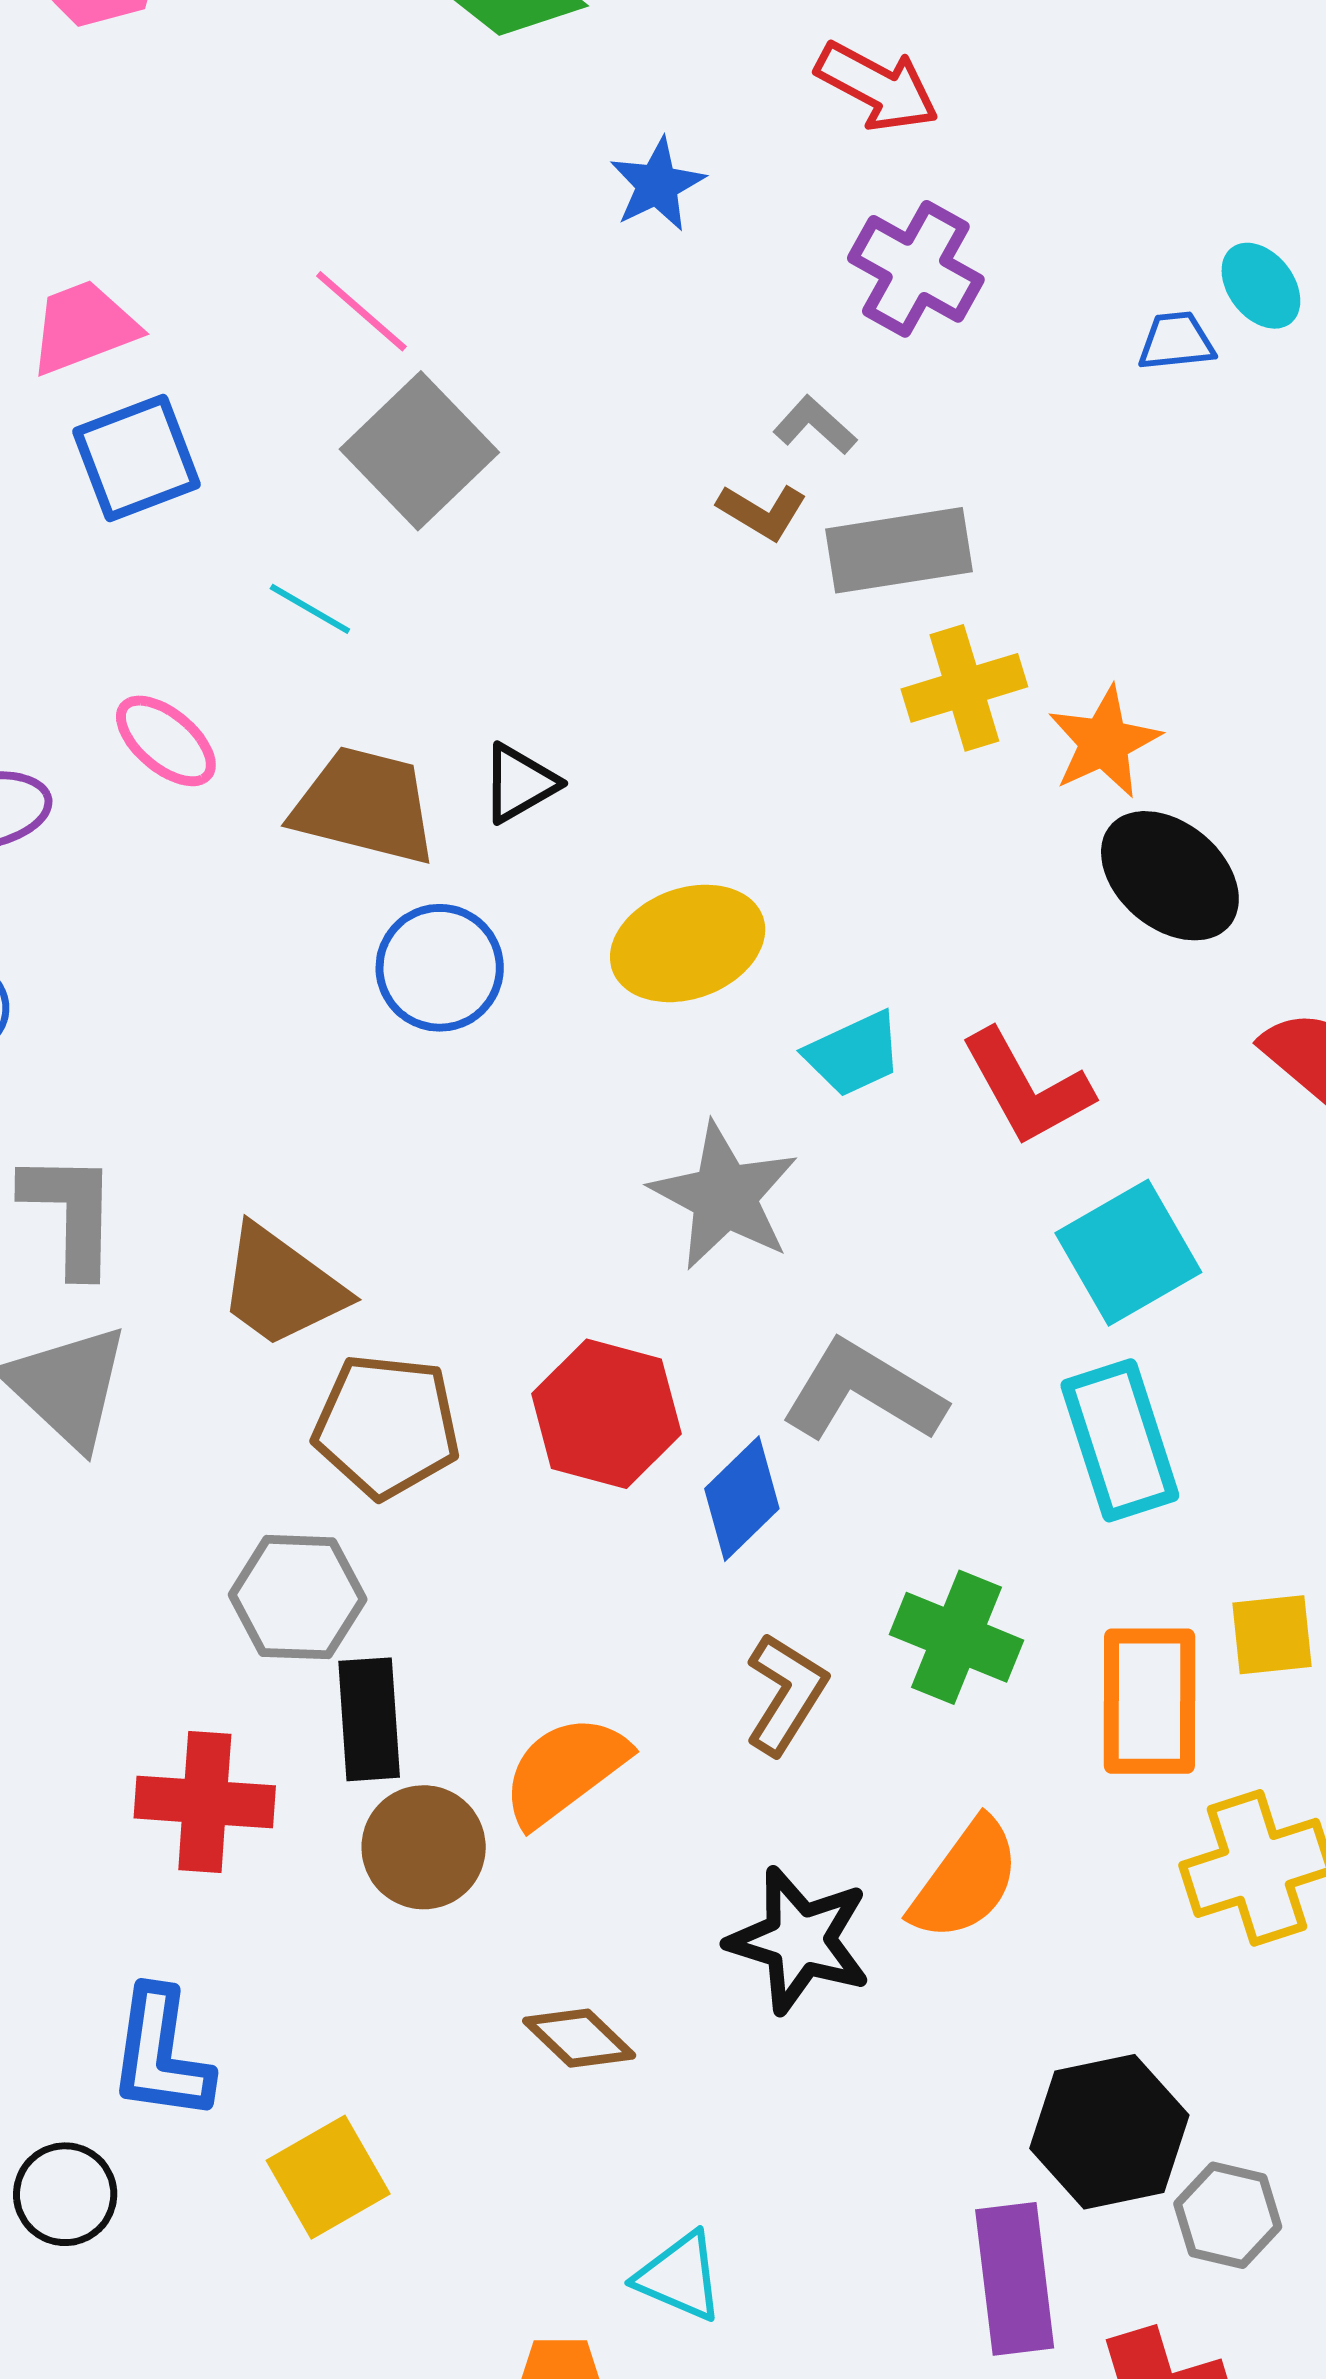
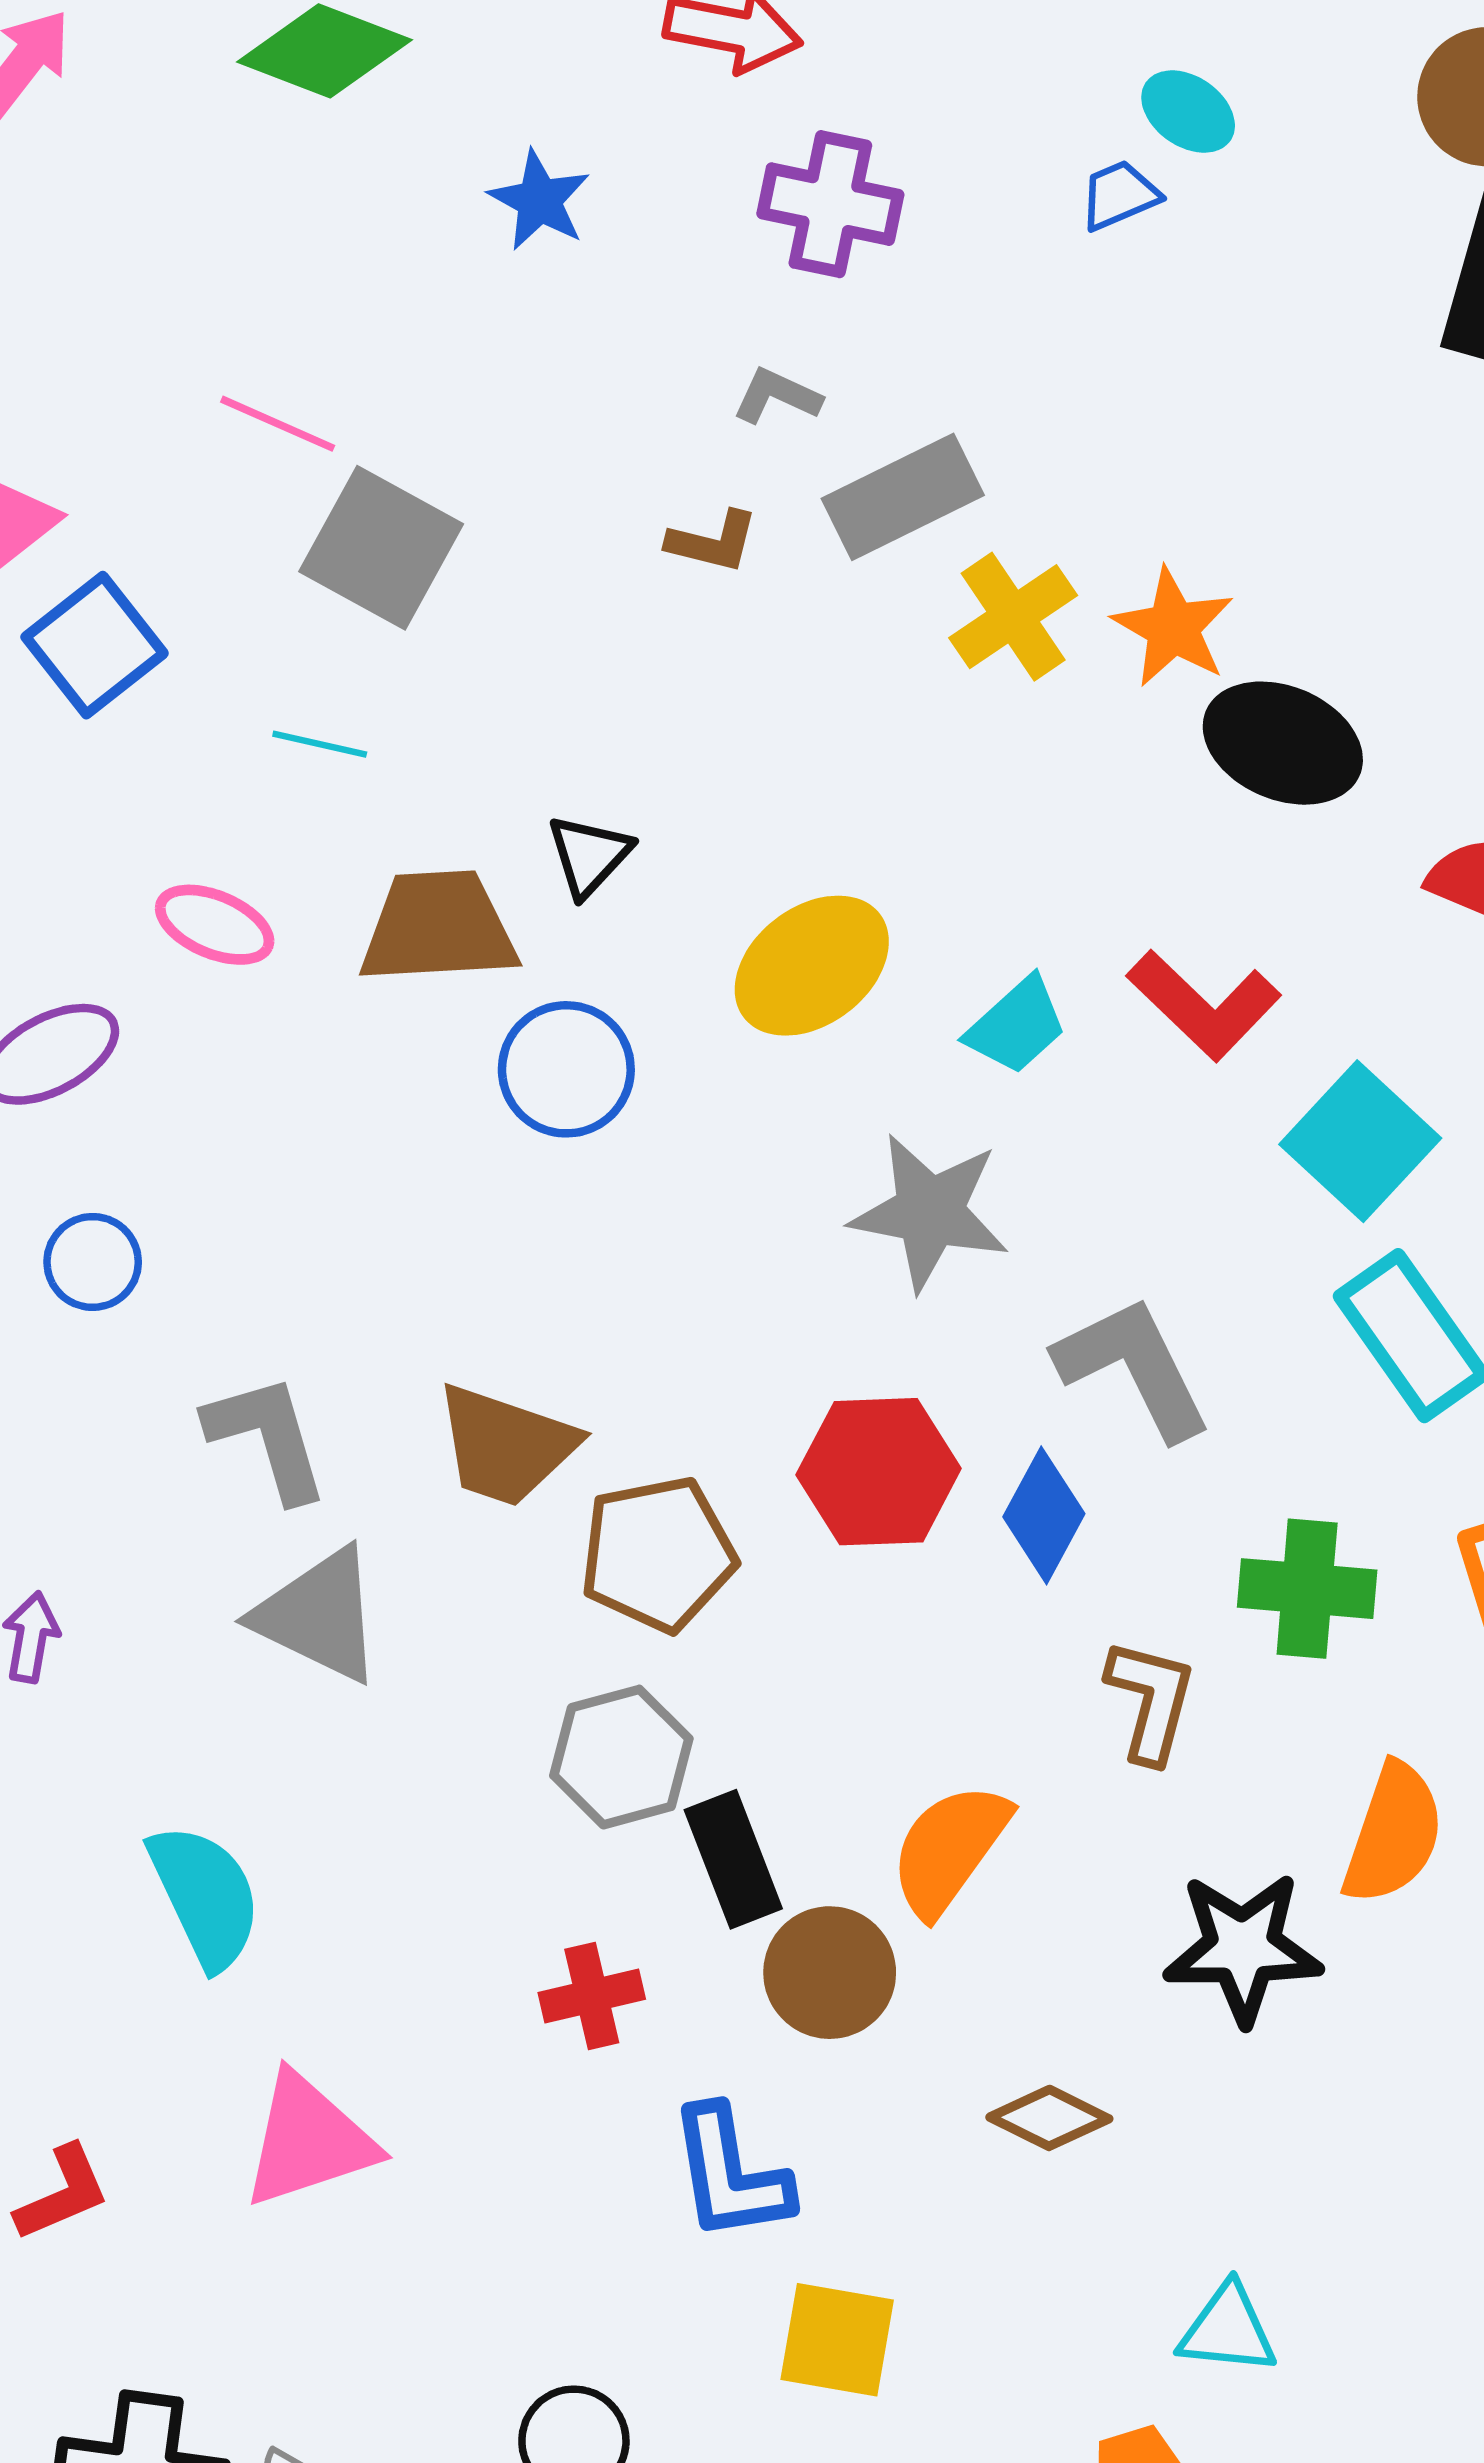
brown L-shape: (762, 512) -> (713, 542), moved
gray L-shape: (863, 1392) -> (1134, 1367), turned 50
red cross: (205, 1802) -> (592, 1996), size x0.7
blue L-shape: (161, 2054) -> (730, 2174), moved
yellow square: (328, 2177) -> (837, 2340), turned -33

